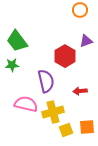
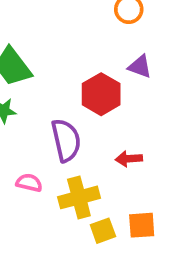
purple triangle: (86, 41) -> (140, 66), turned 40
pink semicircle: (26, 104) -> (29, 183), size x0.6

